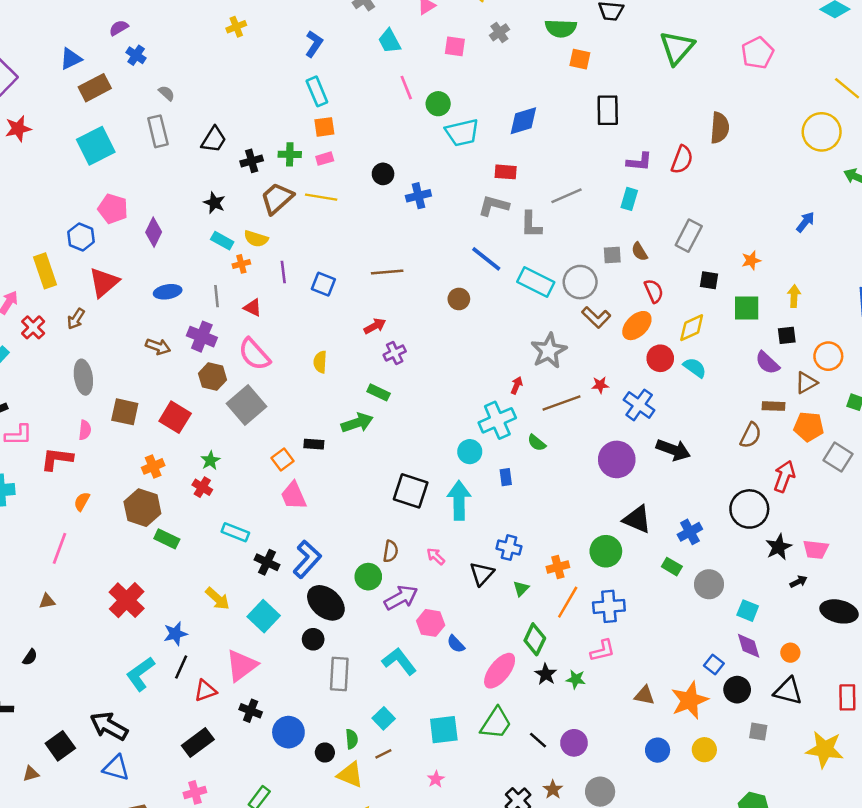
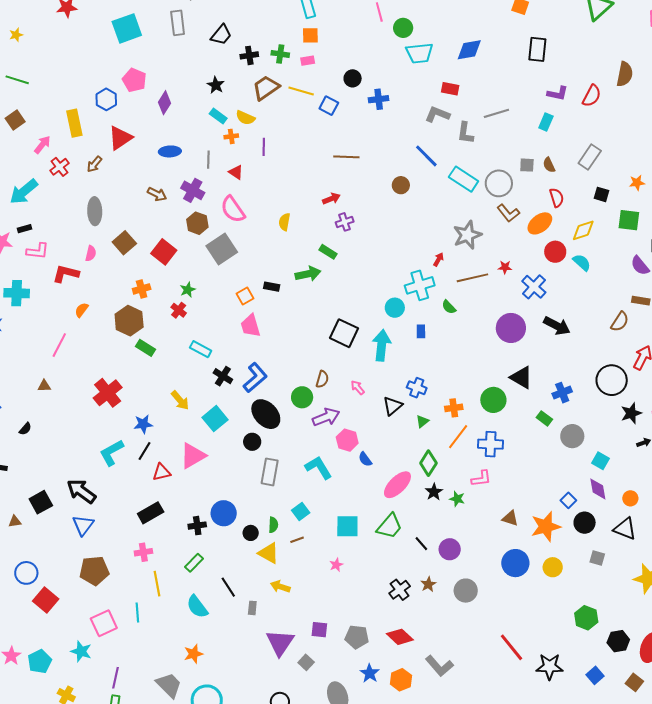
blue square: (323, 284) -> (329, 106), moved
brown square: (125, 412) -> (124, 243), turned 30
black cross: (251, 711) -> (197, 526), moved, turned -36
blue circle: (658, 750) -> (515, 563), size x1.4
blue triangle: (116, 768) -> (83, 525), turned 45

